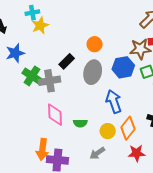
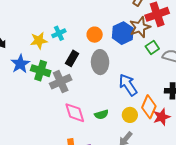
cyan cross: (32, 13) -> (59, 33), moved
yellow star: (40, 26) -> (39, 41), moved, turned 30
blue hexagon: (123, 67) -> (123, 33), moved
green cross: (32, 76) -> (41, 71), moved
red star: (137, 153) -> (162, 117), moved

